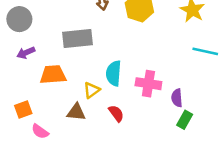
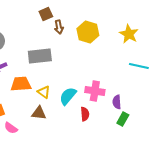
cyan semicircle: (114, 73) -> (68, 96), moved, turned 36
yellow triangle: (92, 90) -> (44, 92), moved, turned -48
red semicircle: (116, 113) -> (85, 114), moved, turned 32

